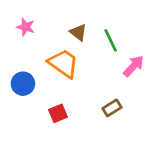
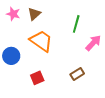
brown triangle: (78, 32) -> (34, 14), moved, turned 40
green line: (111, 40) -> (76, 24), turned 42

